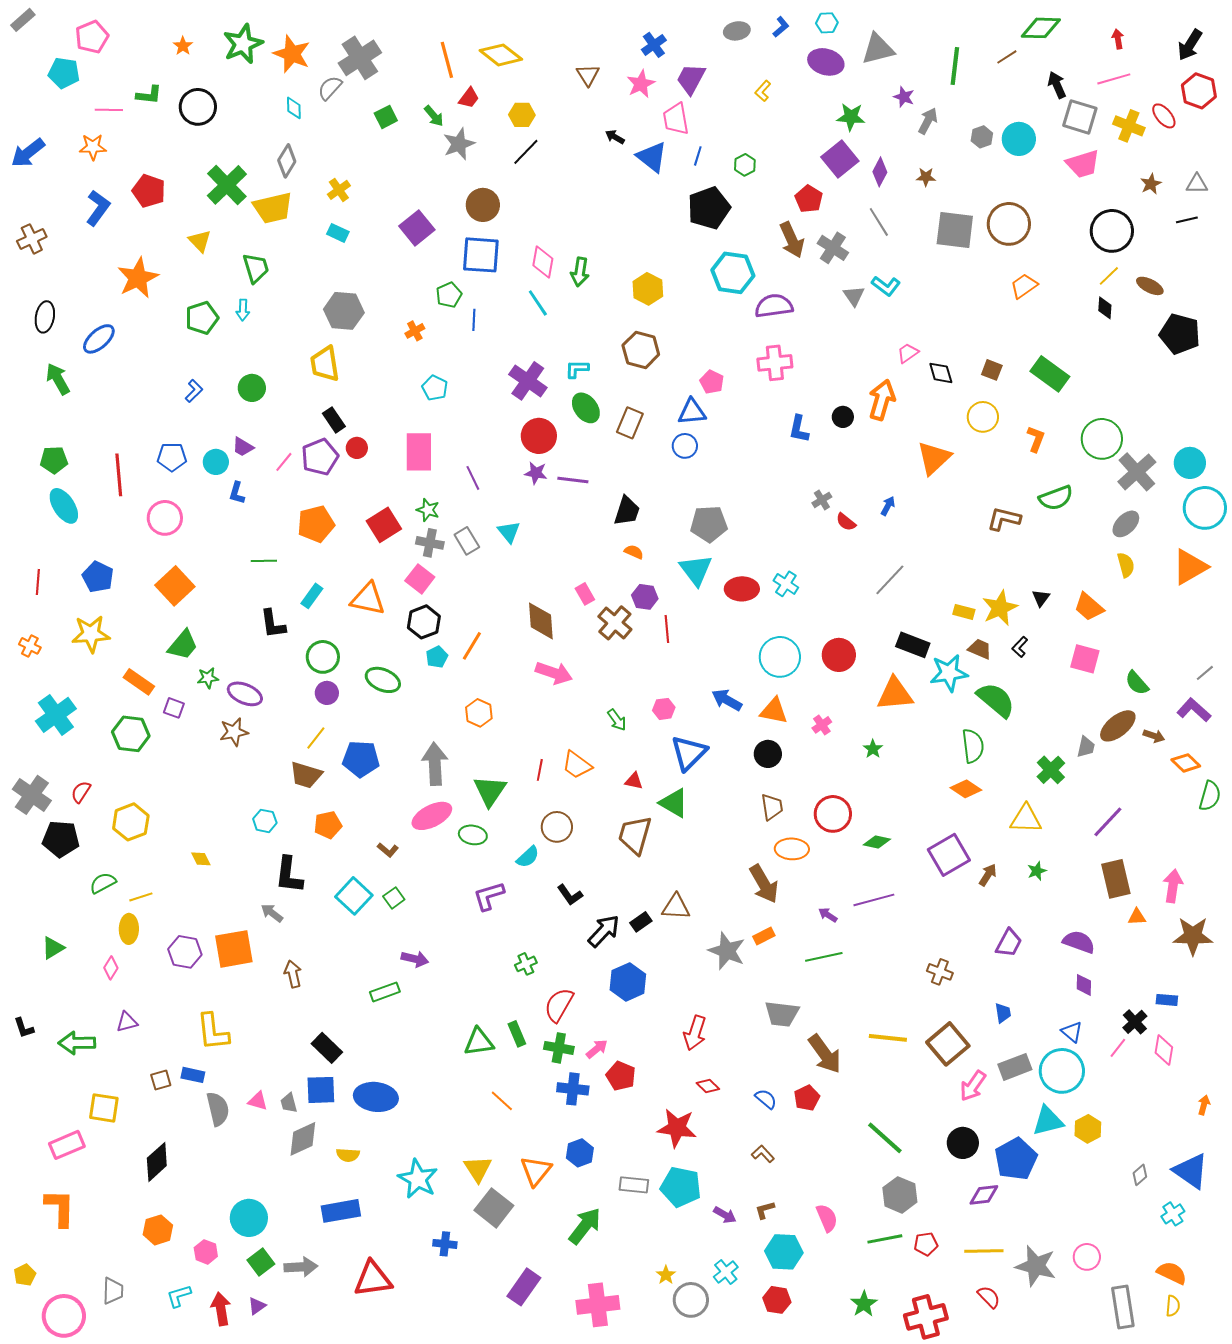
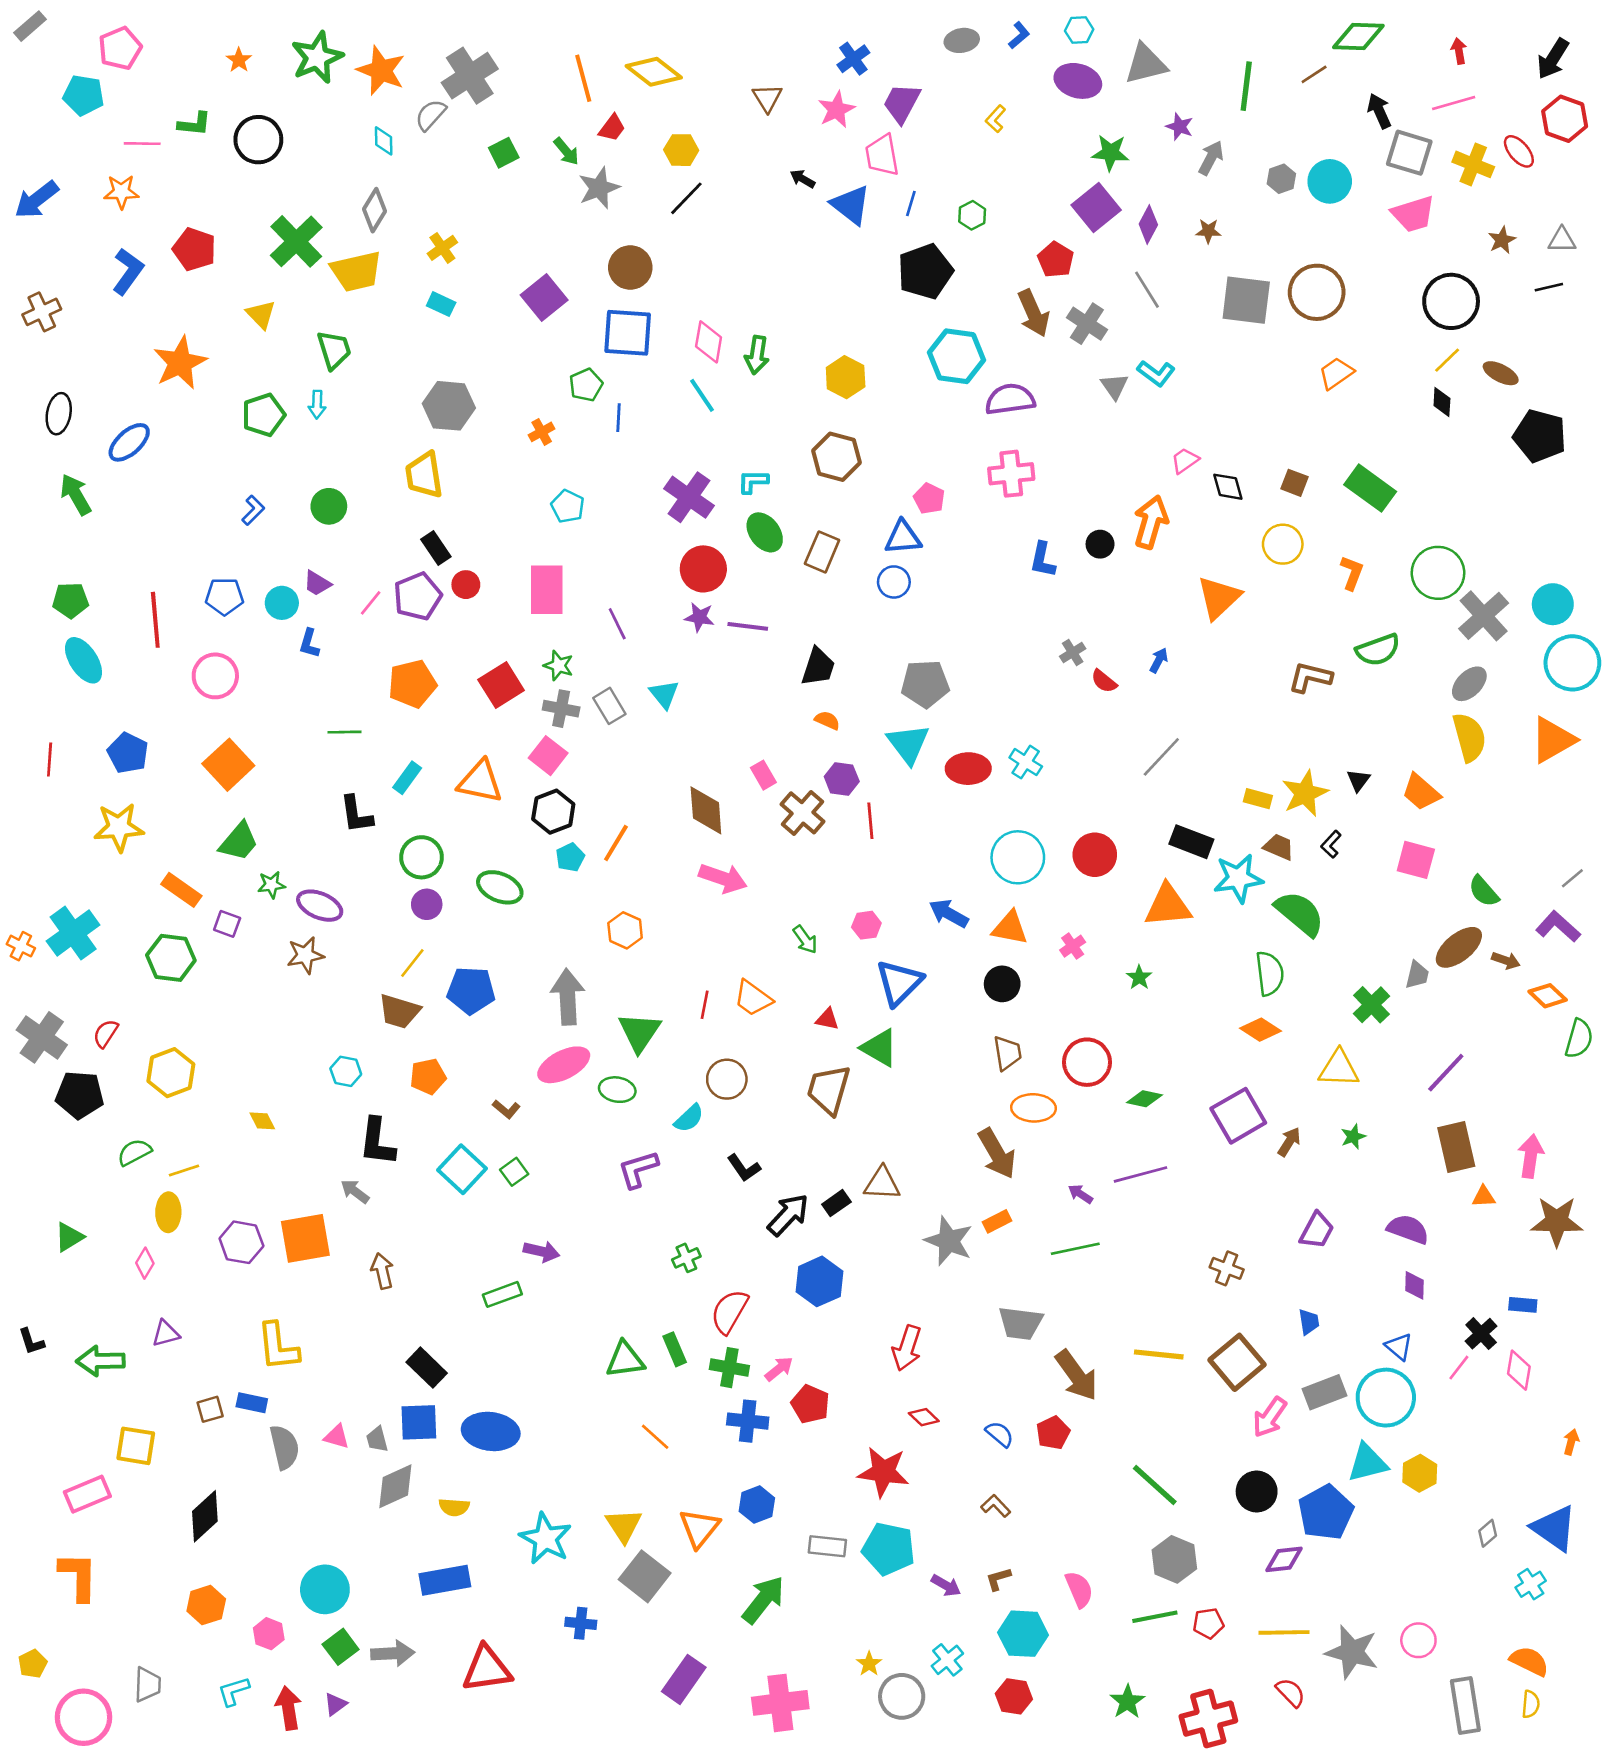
yellow semicircle: (1126, 565) -> (1469, 737), size x1.5
orange cross: (30, 646) -> (21, 946), moved

